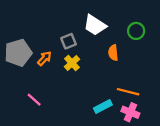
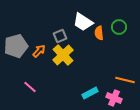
orange semicircle: (113, 53) -> (99, 33), moved
yellow cross: (72, 63) -> (63, 55), size x1.5
orange line: (128, 92) -> (125, 80), moved

